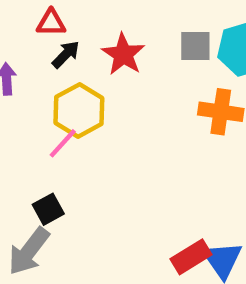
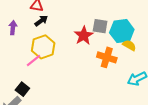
red star: (123, 54) -> (84, 35), moved
black square: (48, 209) -> (22, 89), turned -32

